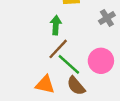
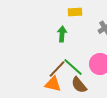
brown line: (58, 49) -> (57, 69), moved

